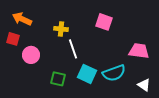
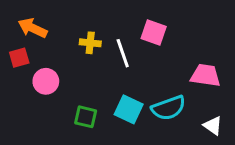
red square: (13, 39) -> (19, 58), turned -32
white line: (73, 49) -> (123, 53), moved

